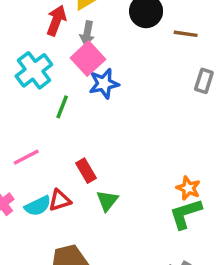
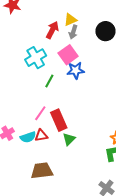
gray arrow: (87, 33) -> (73, 32), moved
pink line: (26, 157) -> (40, 113), moved, turned -35
red rectangle: (86, 171) -> (59, 120), size x1.5

